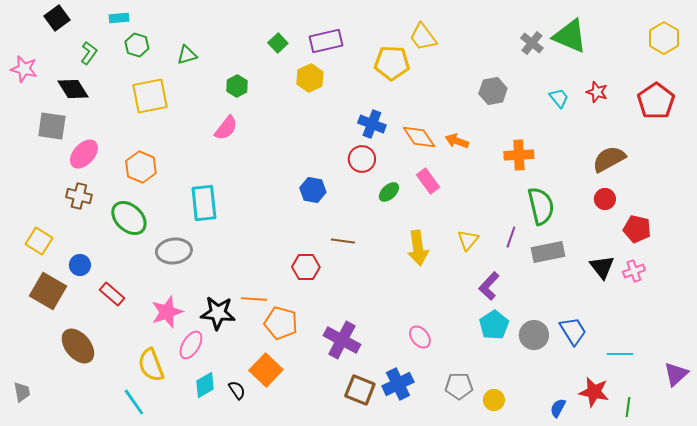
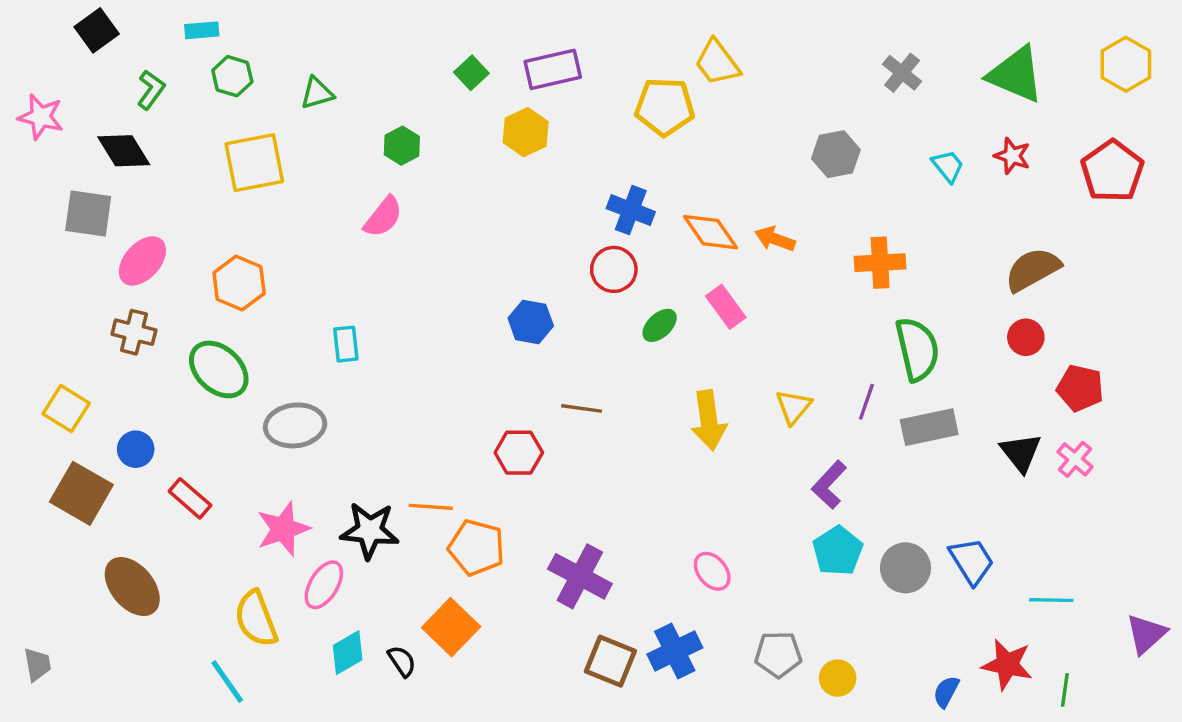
green triangle: (570, 36) -> (1016, 74), moved
cyan rectangle: (204, 203) -> (346, 344), size x0.6
pink cross: (634, 271) -> (1075, 459), turned -30

